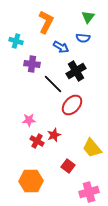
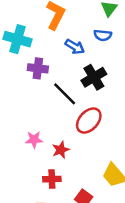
cyan cross: (16, 41) -> (18, 39), size x1.5
red star: (54, 135) -> (61, 150), moved
red cross: (37, 141) -> (52, 179), moved, turned -32

